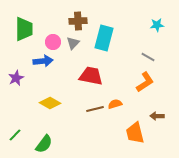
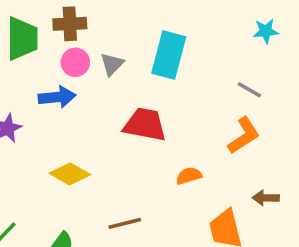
brown cross: (78, 21) -> (70, 24), moved
brown line: (95, 109) -> (125, 223), moved

